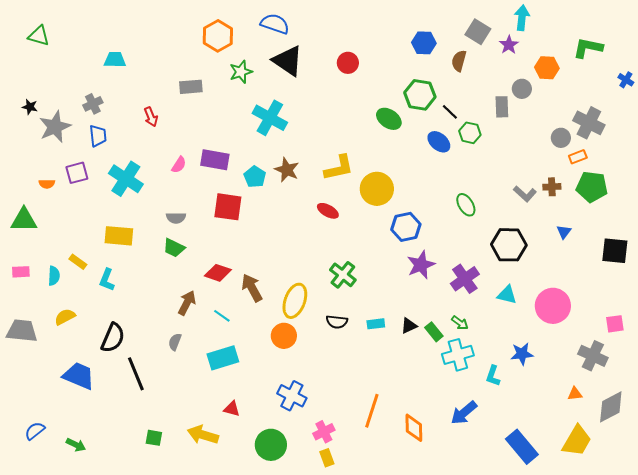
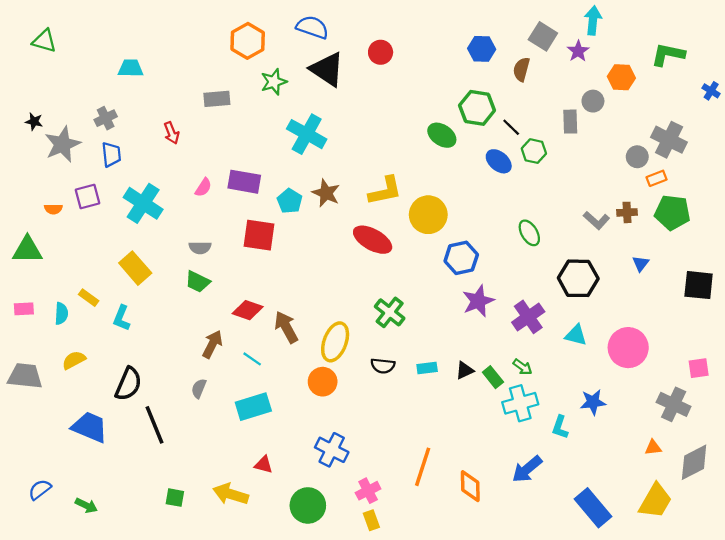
red circle: (348, 63) -> (381, 52), moved
red ellipse: (328, 211) -> (373, 240), size x1.6
yellow rectangle: (119, 236) -> (135, 268), turned 44

